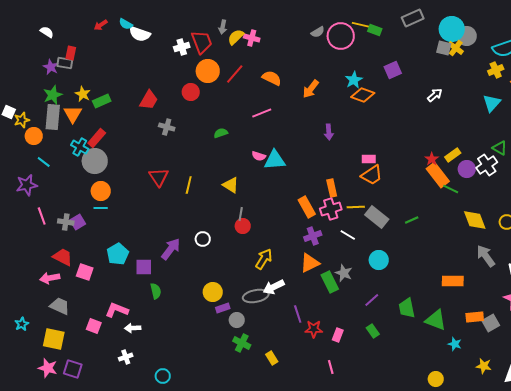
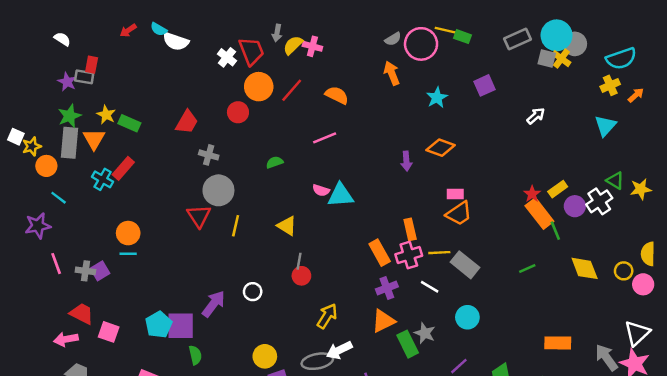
gray rectangle: (413, 18) -> (517, 39), moved
white cross: (182, 47) -> (227, 57), turned -35
orange arrow: (311, 89) -> (392, 73), moved, turned 120
orange diamond: (363, 95) -> (441, 148), moved
green rectangle: (102, 101) -> (129, 123), turned 48
gray circle: (95, 161) -> (218, 190), moved
green line: (451, 189) -> (555, 231), turned 42
green line: (412, 220) -> (527, 268), moved
cyan pentagon: (118, 254) -> (159, 325), moved
gray arrow: (486, 256) -> (607, 358), moved
purple square: (144, 267) -> (181, 326), size x1.4

